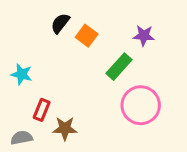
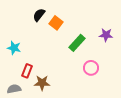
purple star: (144, 36) -> (106, 35), moved
pink circle: (141, 105) -> (91, 68), size x0.6

